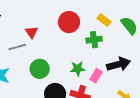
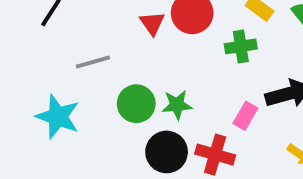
red triangle: (32, 32) -> (152, 23), moved
green star: (78, 69) -> (177, 105), moved

